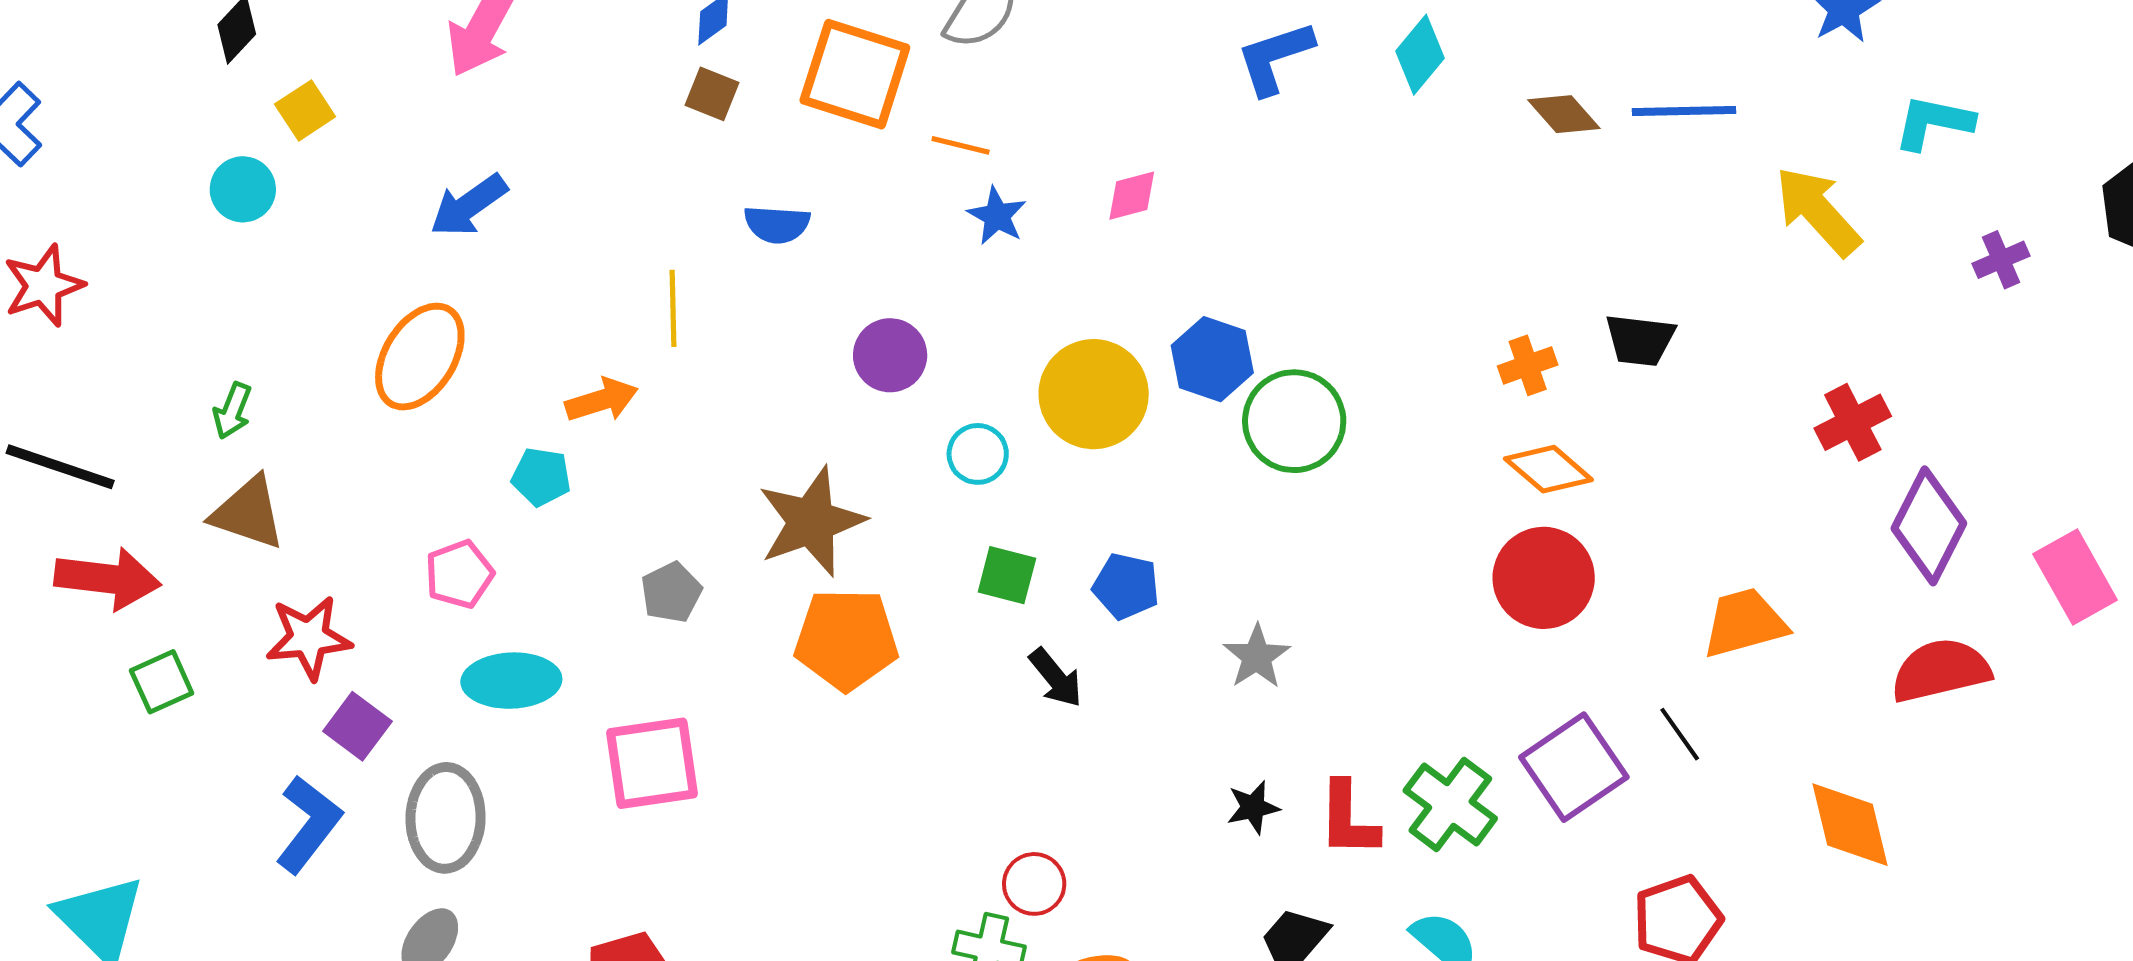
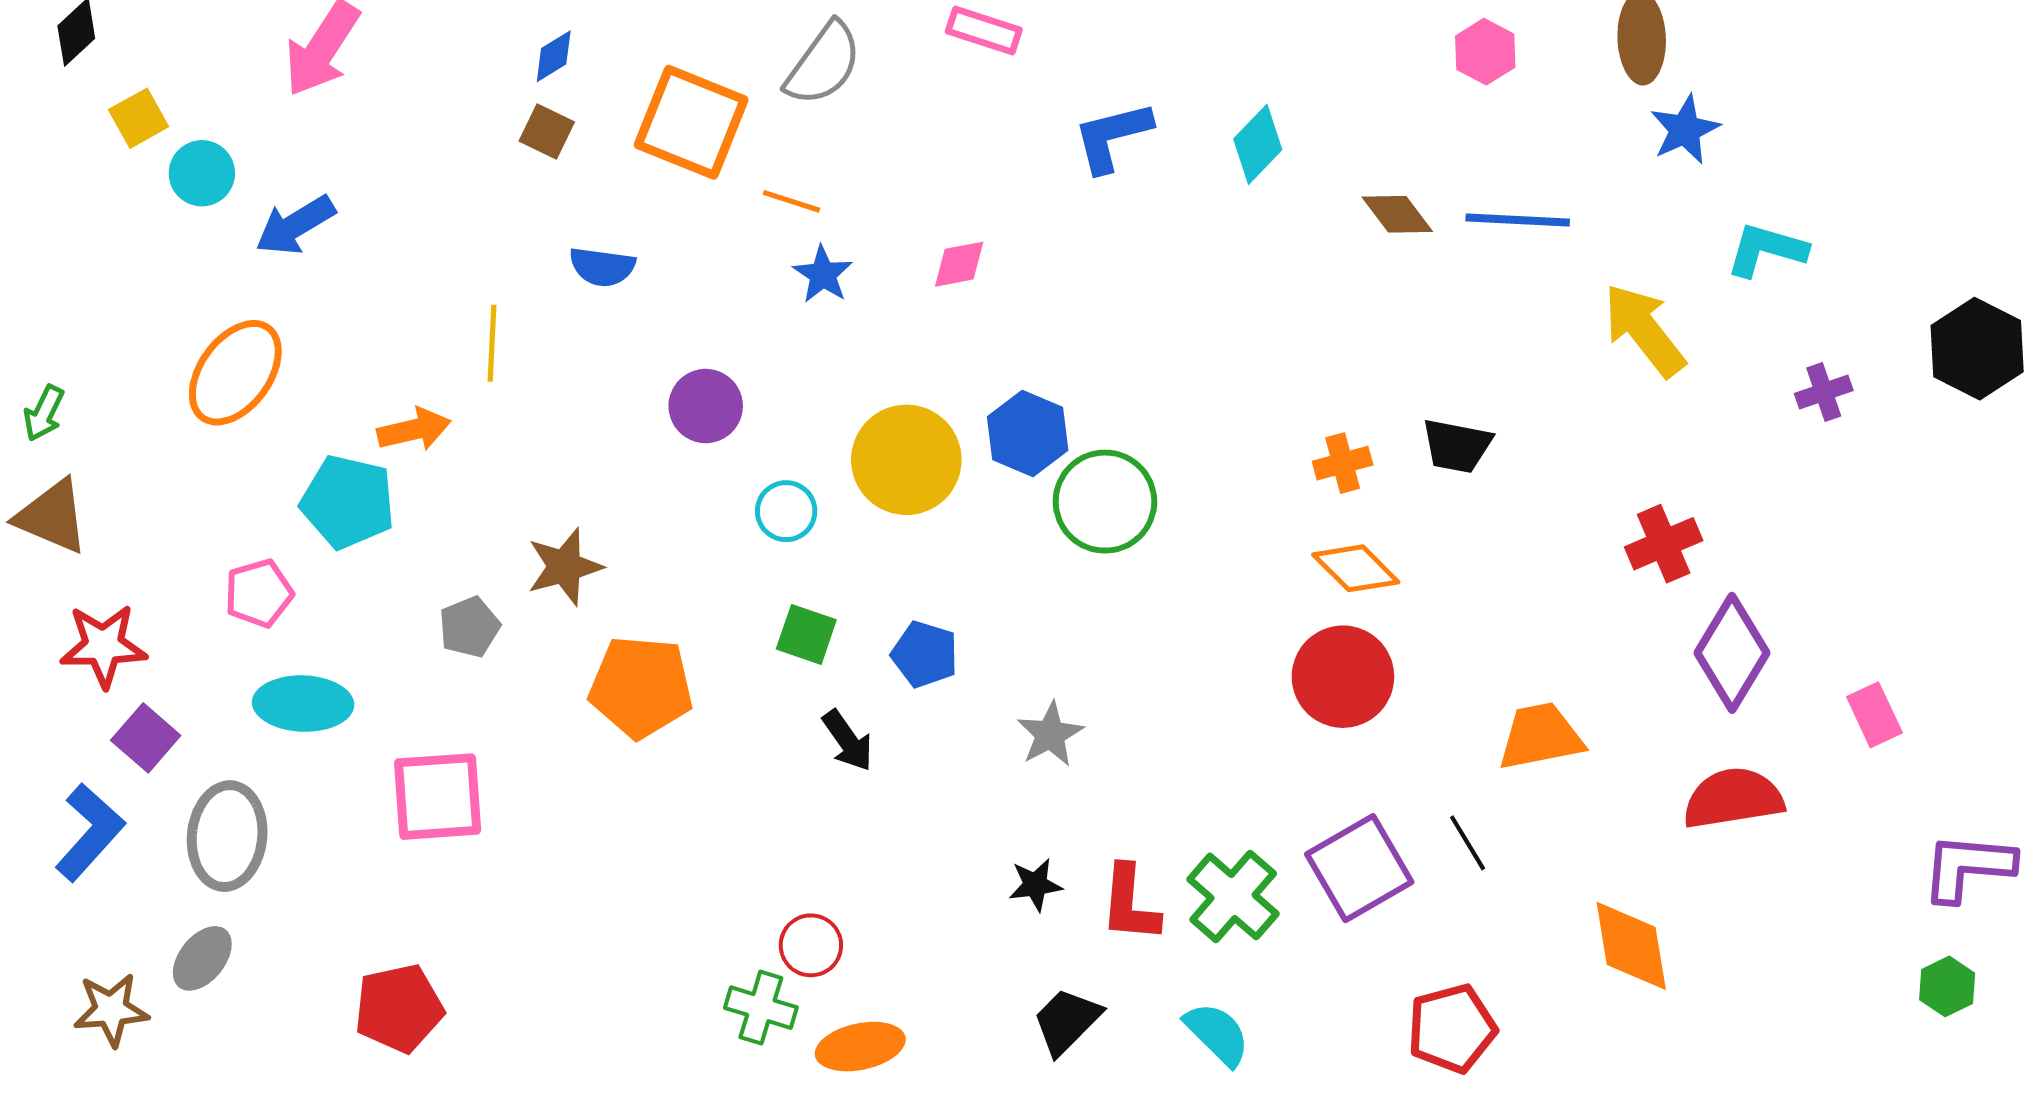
cyan circle: (243, 189) -> (202, 173), moved
cyan pentagon: (541, 477) -> (348, 502), size x1.6
brown star: (811, 522) -> (565, 567), moved, size x0.7
pink rectangle: (2075, 577) -> (1874, 715), size x0.7

